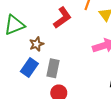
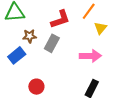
gray rectangle: (53, 68) -> (52, 43), moved

